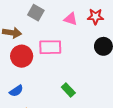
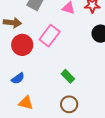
pink rectangle: (50, 47) -> (50, 36), turned -50

